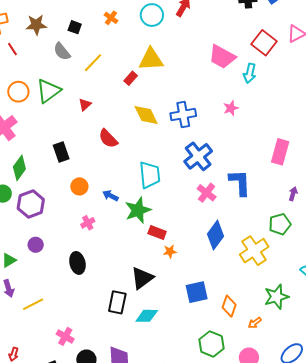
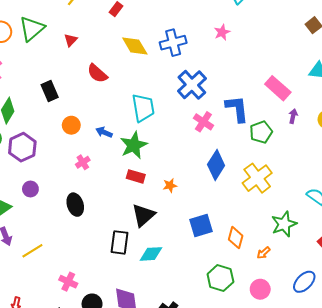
pink rectangle: (280, 152) -> (278, 88), moved, turned -60
green pentagon: (280, 224) -> (261, 132), moved
red rectangle: (157, 232) -> (136, 176), moved

